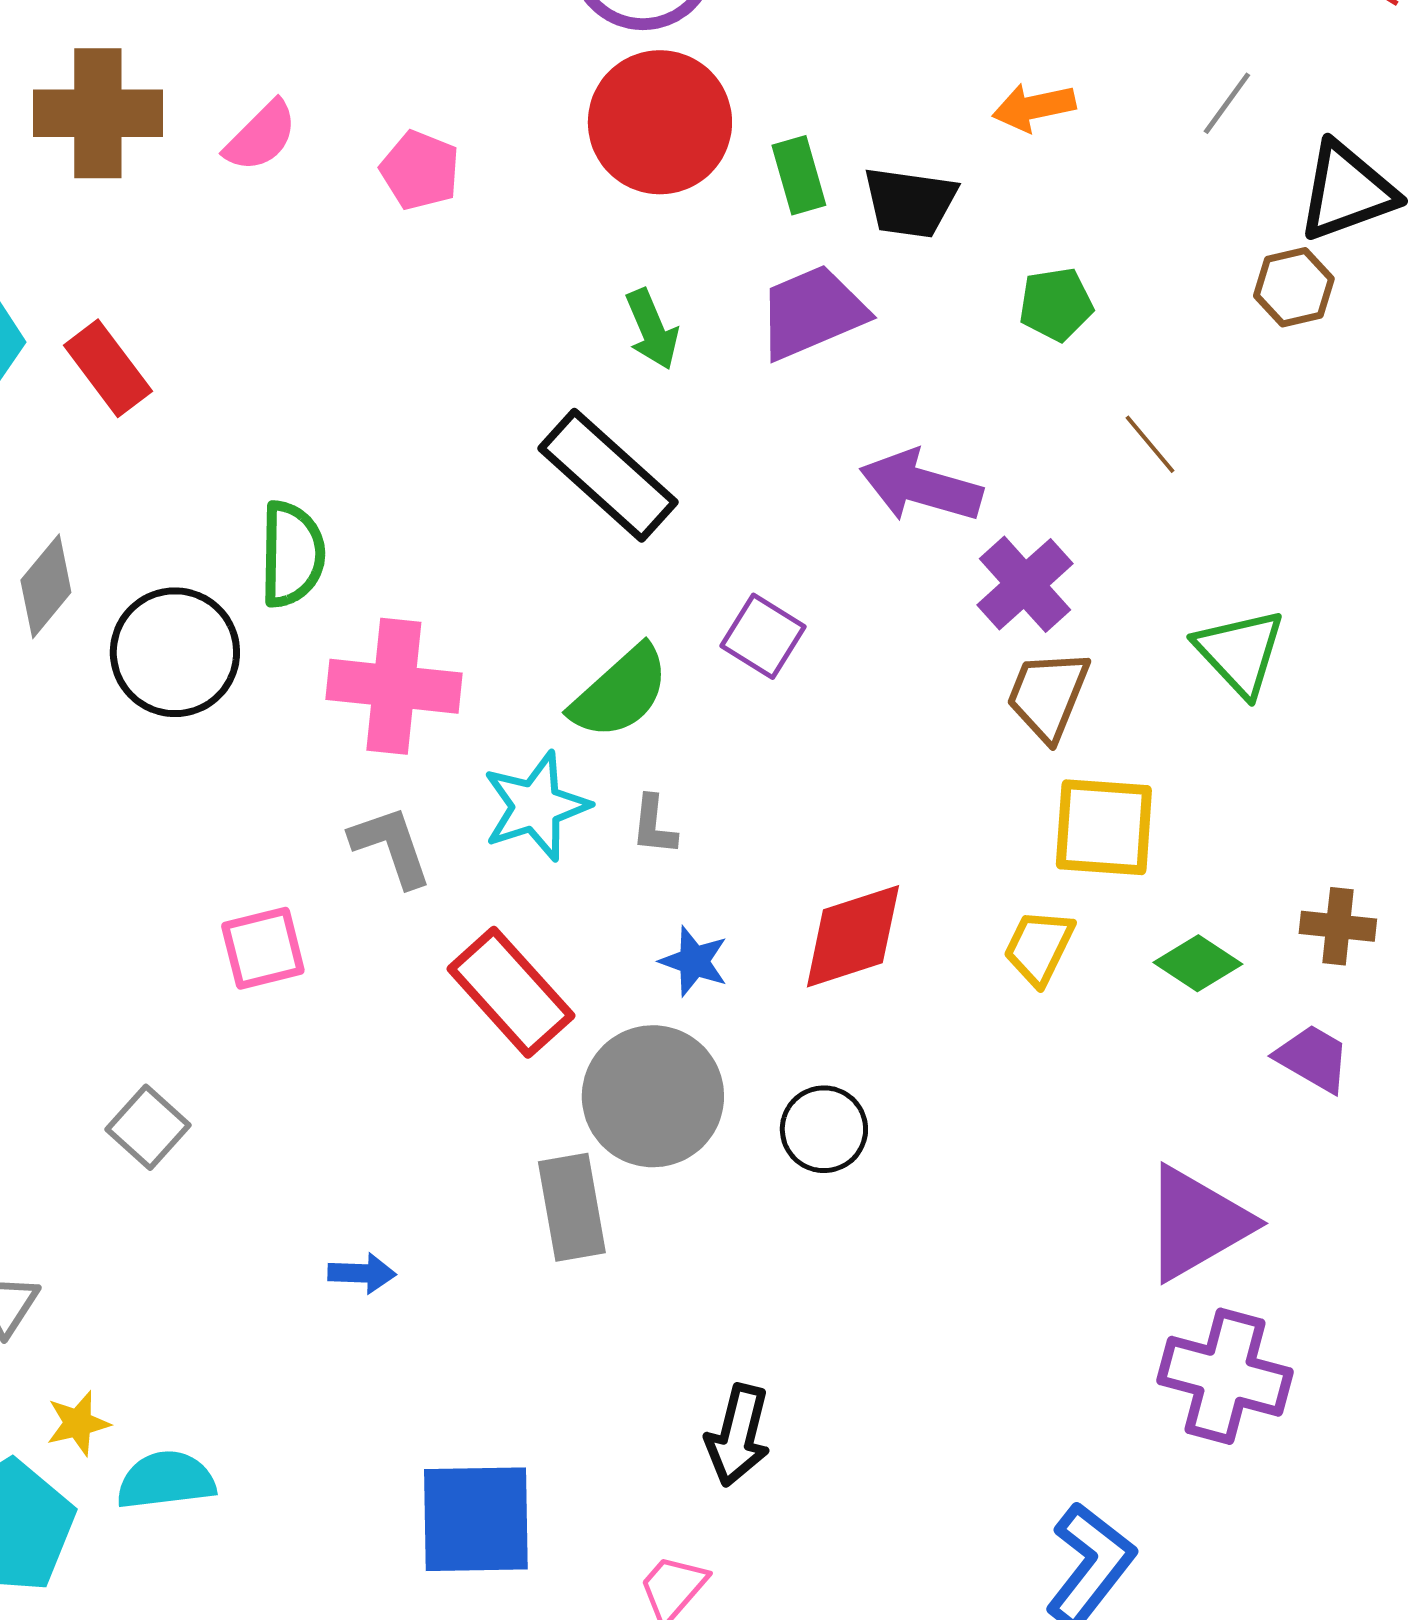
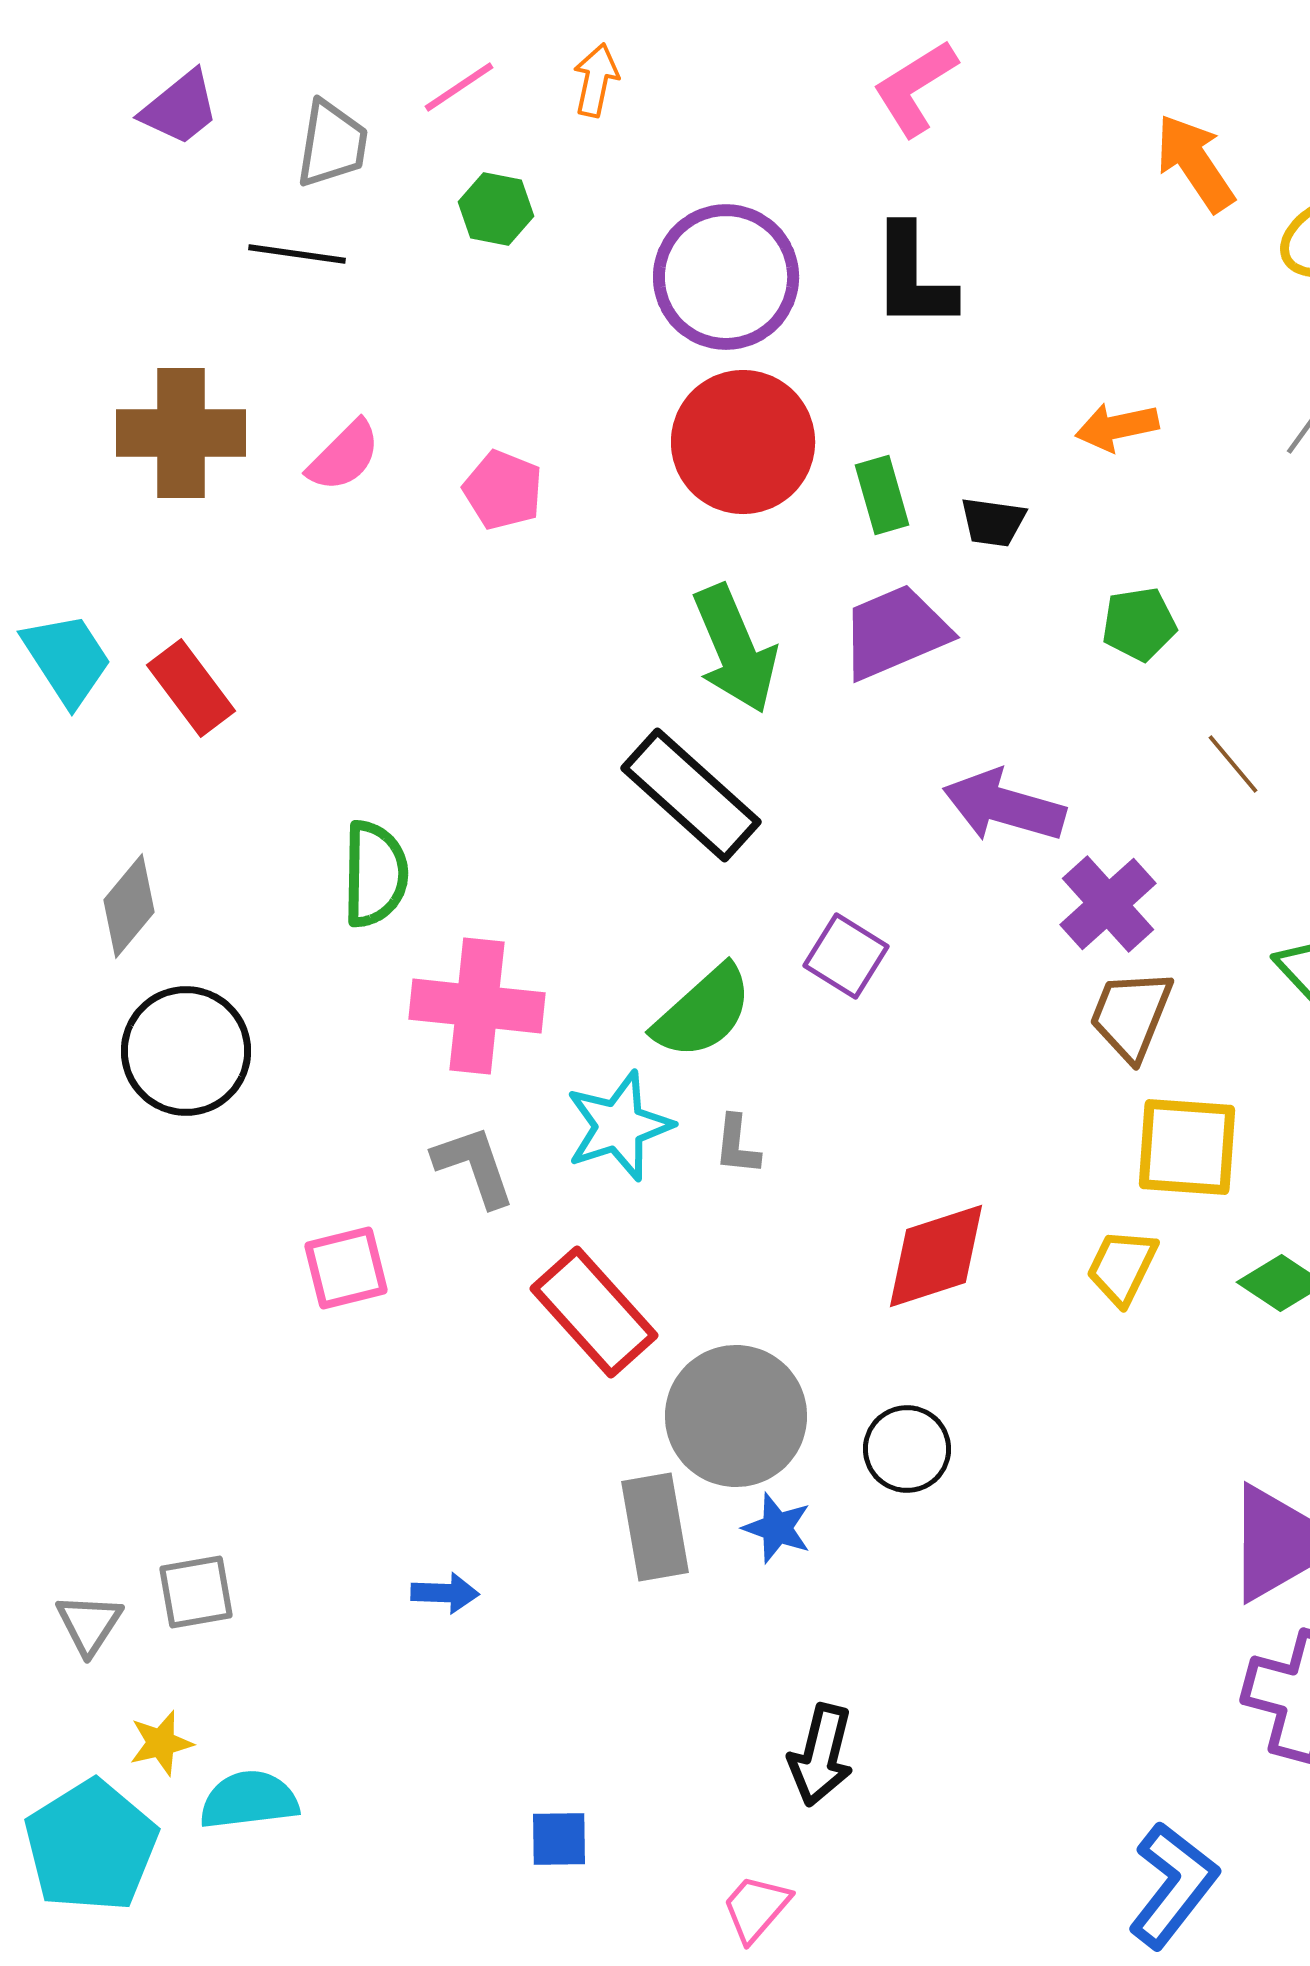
black trapezoid: (910, 202) -> (993, 522), size x0.7
green arrow: (652, 329) -> (735, 649), size x1.6
black circle: (175, 652) -> (186, 1051), moved
blue star: (694, 961) -> (777, 1528), moved
gray square: (148, 1127) -> (196, 1592), moved, turned 38
blue square: (476, 1519) -> (559, 1839), size x0.5

